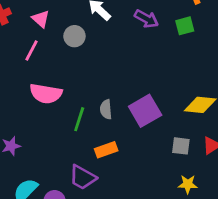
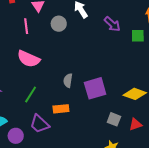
pink line: (31, 51) -> (26, 26), turned -49
green line: (79, 119) -> (31, 94), moved

